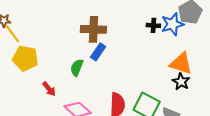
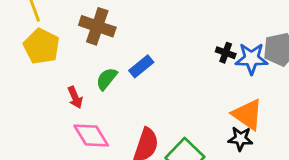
brown cross: (93, 29) -> (97, 26), moved
black star: (181, 82) -> (240, 139), turned 30
red arrow: (49, 89) -> (75, 97), moved

